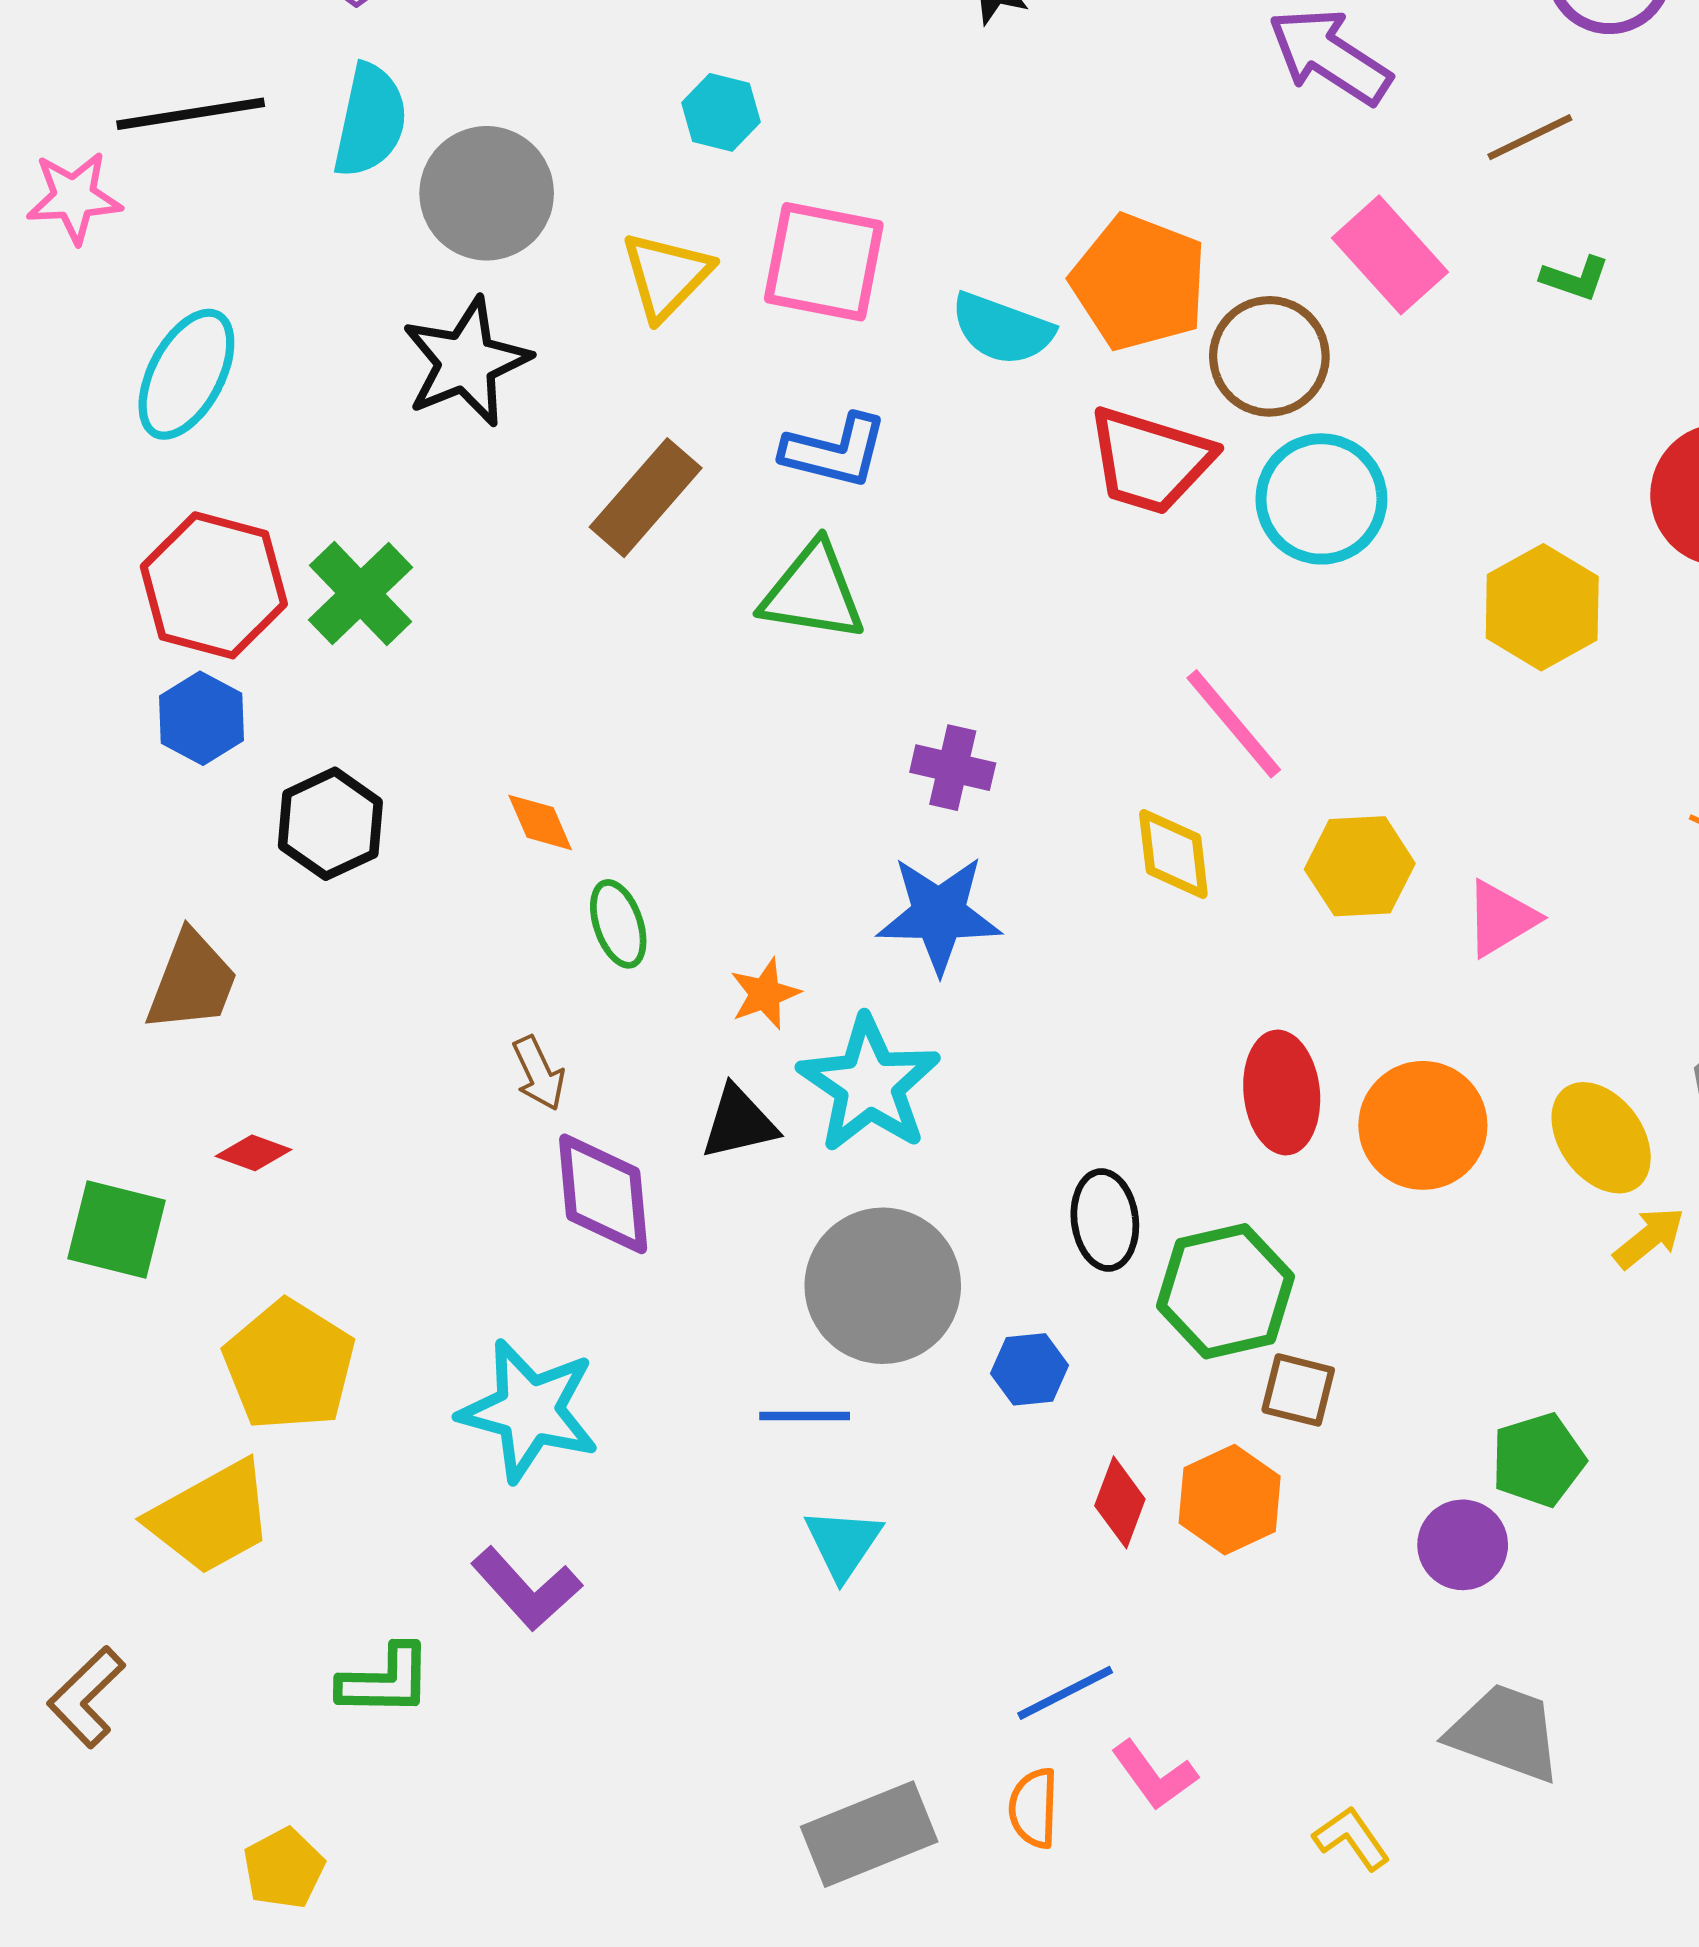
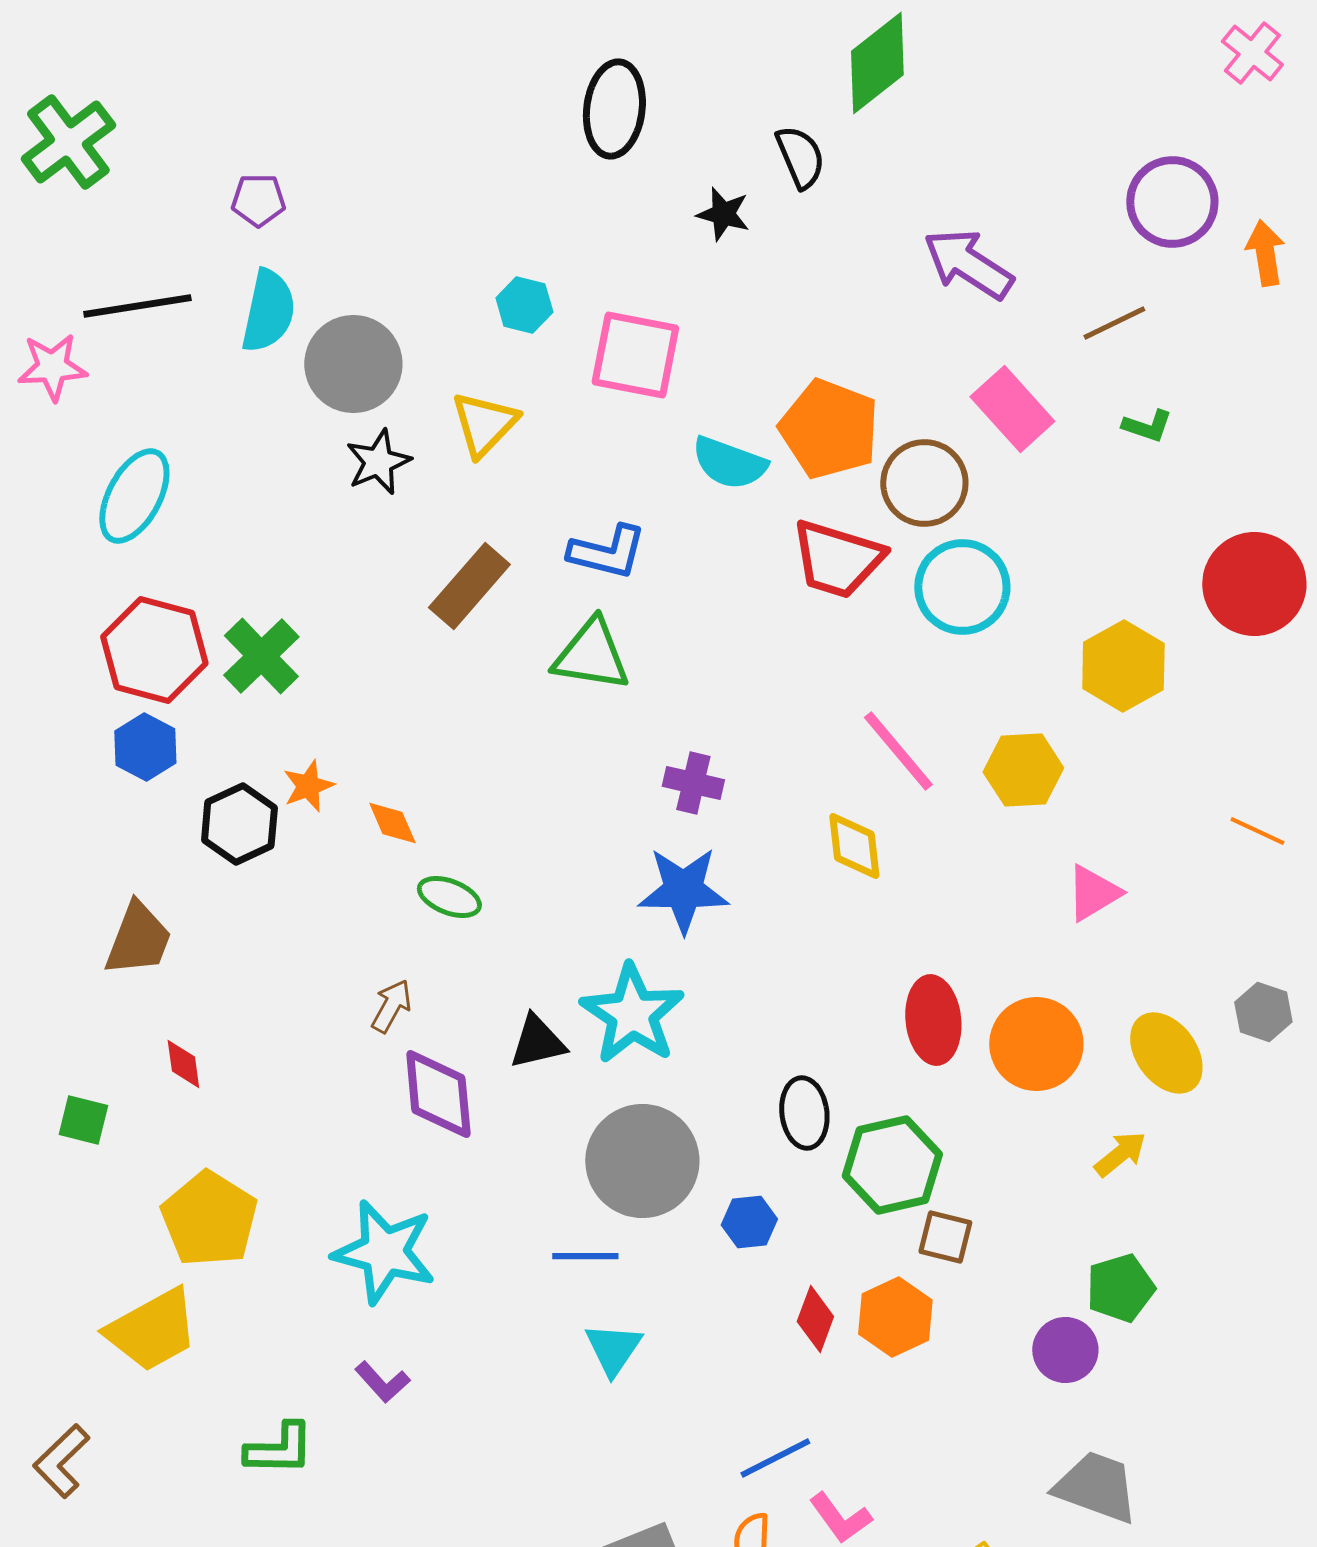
pink square: (824, 262) -> (635, 355), moved
black star: (466, 362) -> (378, 462), moved, size x0.7
yellow hexagon: (1360, 866) -> (1023, 770), moved
green ellipse: (618, 924) -> (449, 897), turned -50
orange star: (765, 994) -> (308, 786), moved
brown arrow: (539, 1073) -> (391, 1006), turned -126
red diamond: (254, 1153) -> (183, 1064), turned 62
green square: (117, 1230) -> (83, 1120), size x0.7
yellow arrow: (1649, 1238) -> (1120, 1154), moved
purple L-shape: (526, 1589) -> (382, 1382), size x0.7

